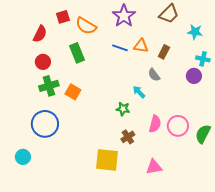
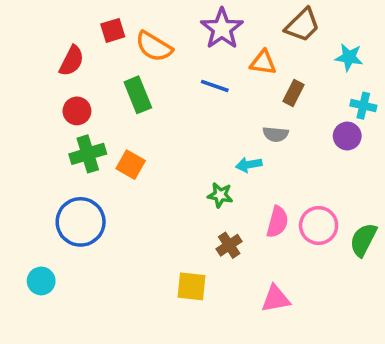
orange triangle: (141, 46) -> (263, 63), moved
gray semicircle: (154, 75) -> (276, 134), turned -48
cyan arrow: (139, 92) -> (249, 165), turned -56
yellow square: (107, 160) -> (191, 286), size x0.7

